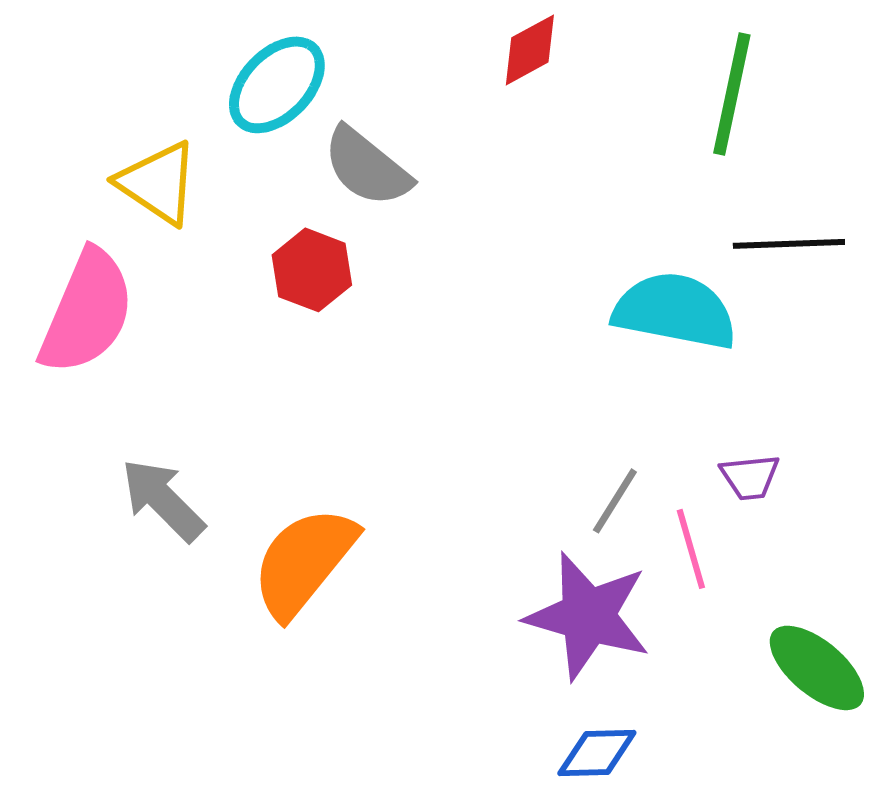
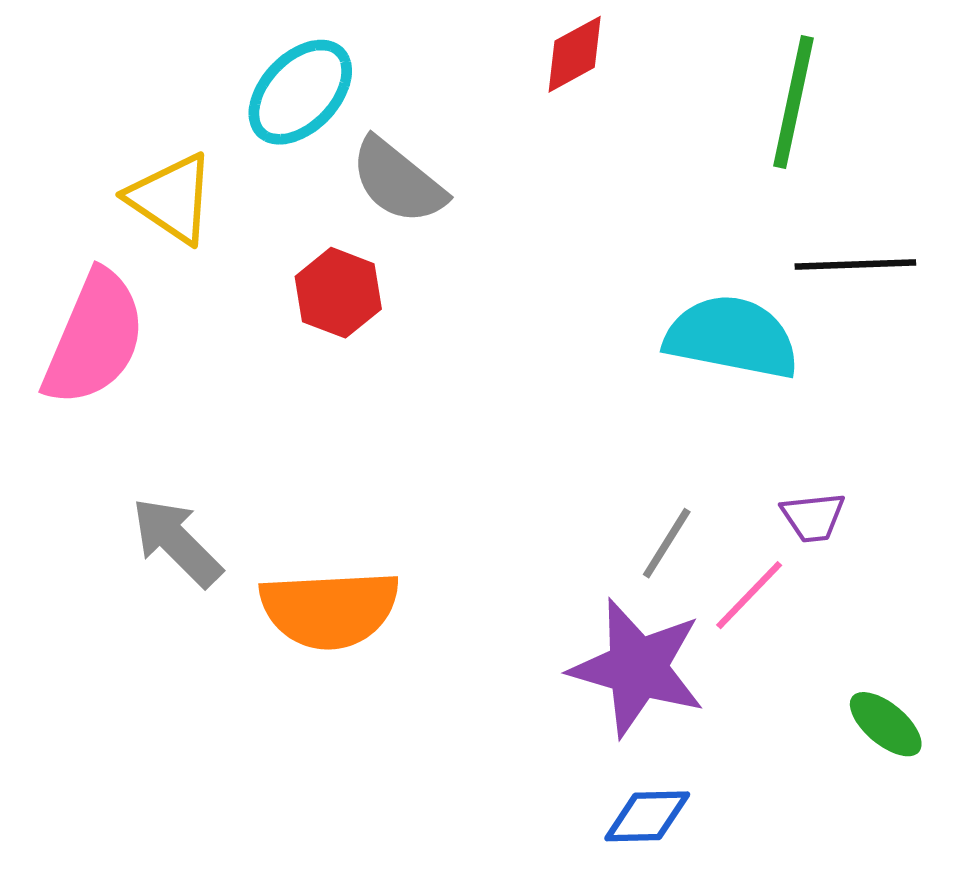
pink line: (691, 549) -> (749, 595), turned 60
orange semicircle: (304, 562) -> (330, 609), turned -132
green ellipse: (817, 668) -> (886, 724), size x0.7

